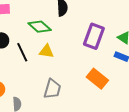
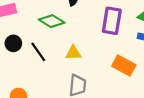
yellow triangle: (46, 51) -> (73, 53), moved

